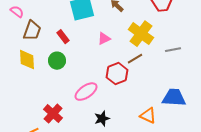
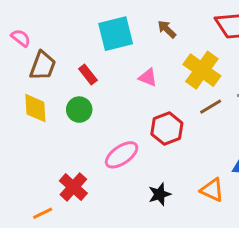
pink triangle: (104, 39) -> (148, 77), turned 48
brown line: (135, 59) -> (211, 107), moved
black star: (102, 119) -> (160, 194), moved

